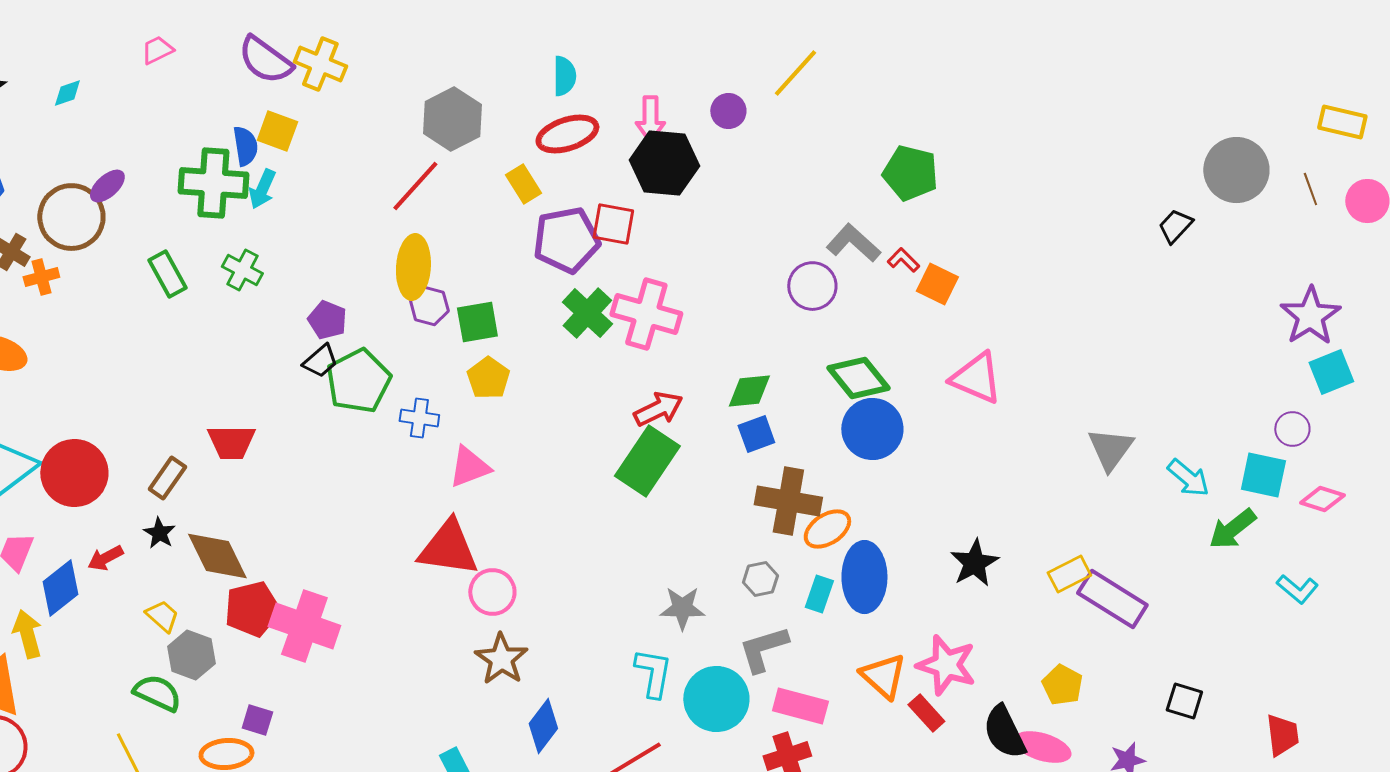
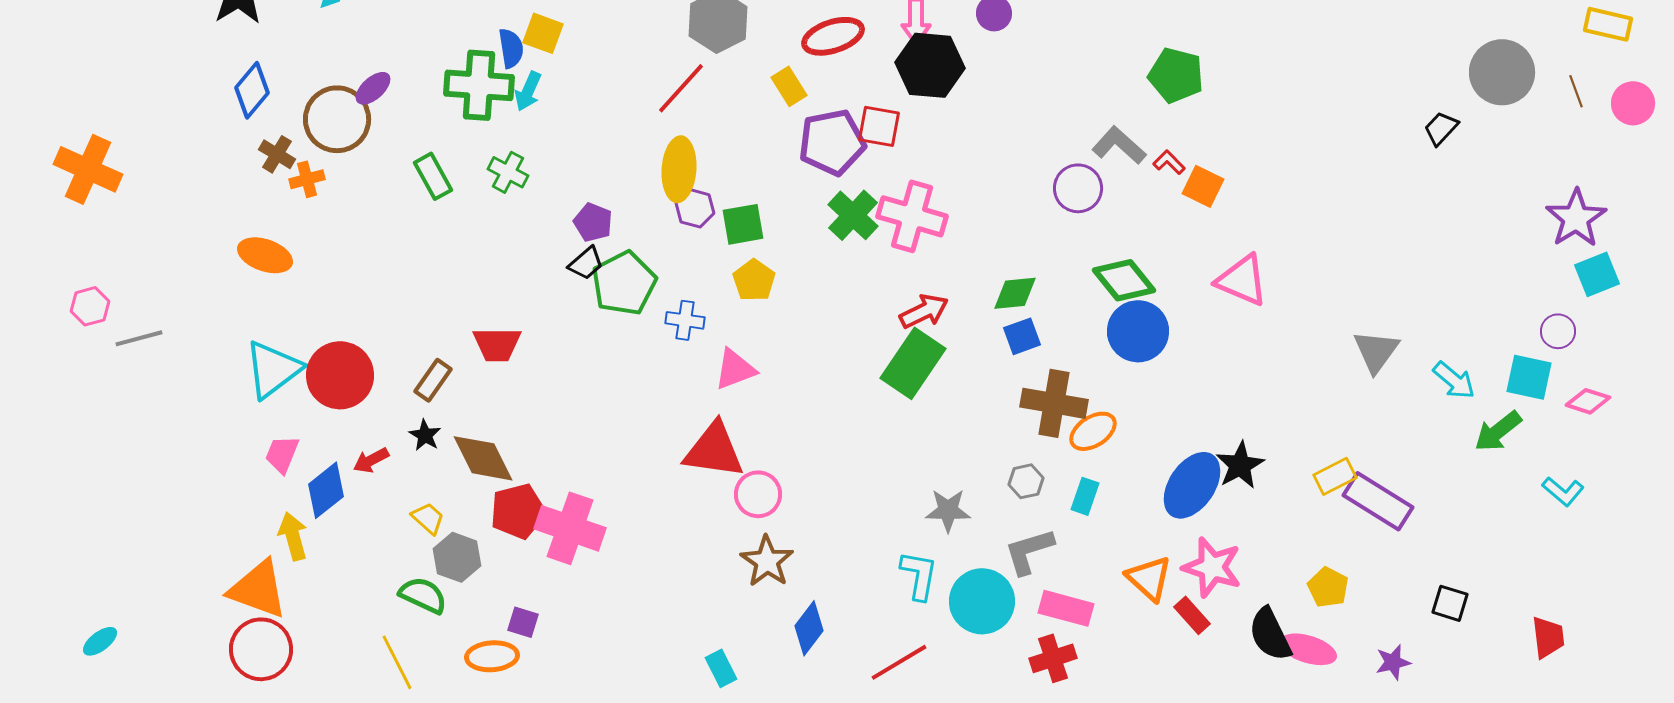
blue ellipse: (864, 577) -> (1192, 485), moved, turned 34

